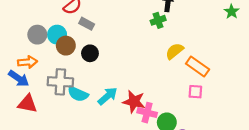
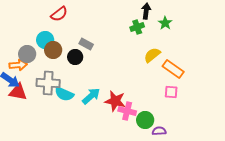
green star: (232, 12) -> (165, 23), moved
gray rectangle: (87, 24) -> (86, 44), moved
gray circle: (37, 35) -> (27, 54), moved
red triangle: (27, 104) -> (18, 92), moved

